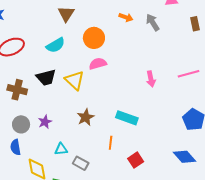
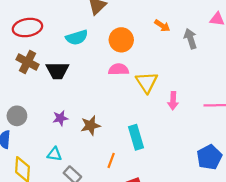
yellow triangle: (74, 80) -> (147, 82), moved
brown cross: (17, 90) -> (27, 62), moved
cyan rectangle: (127, 118) -> (136, 137), turned 40
purple star: (45, 122) -> (60, 118), moved

